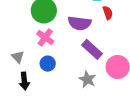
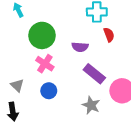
purple semicircle: (80, 23) -> (80, 47), size x0.7
black arrow: (24, 81) -> (13, 112), moved

